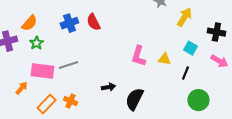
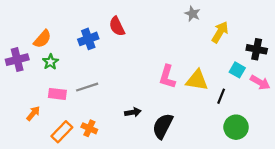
red semicircle: (93, 22) -> (117, 26), moved
cyan square: (190, 48) -> (237, 70), moved
yellow triangle: (164, 59) -> (197, 80), size x1.5
pink rectangle: (42, 71) -> (57, 94), size x0.7

